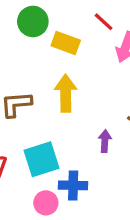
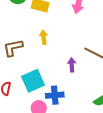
yellow arrow: (66, 93) -> (44, 37), size x0.6

